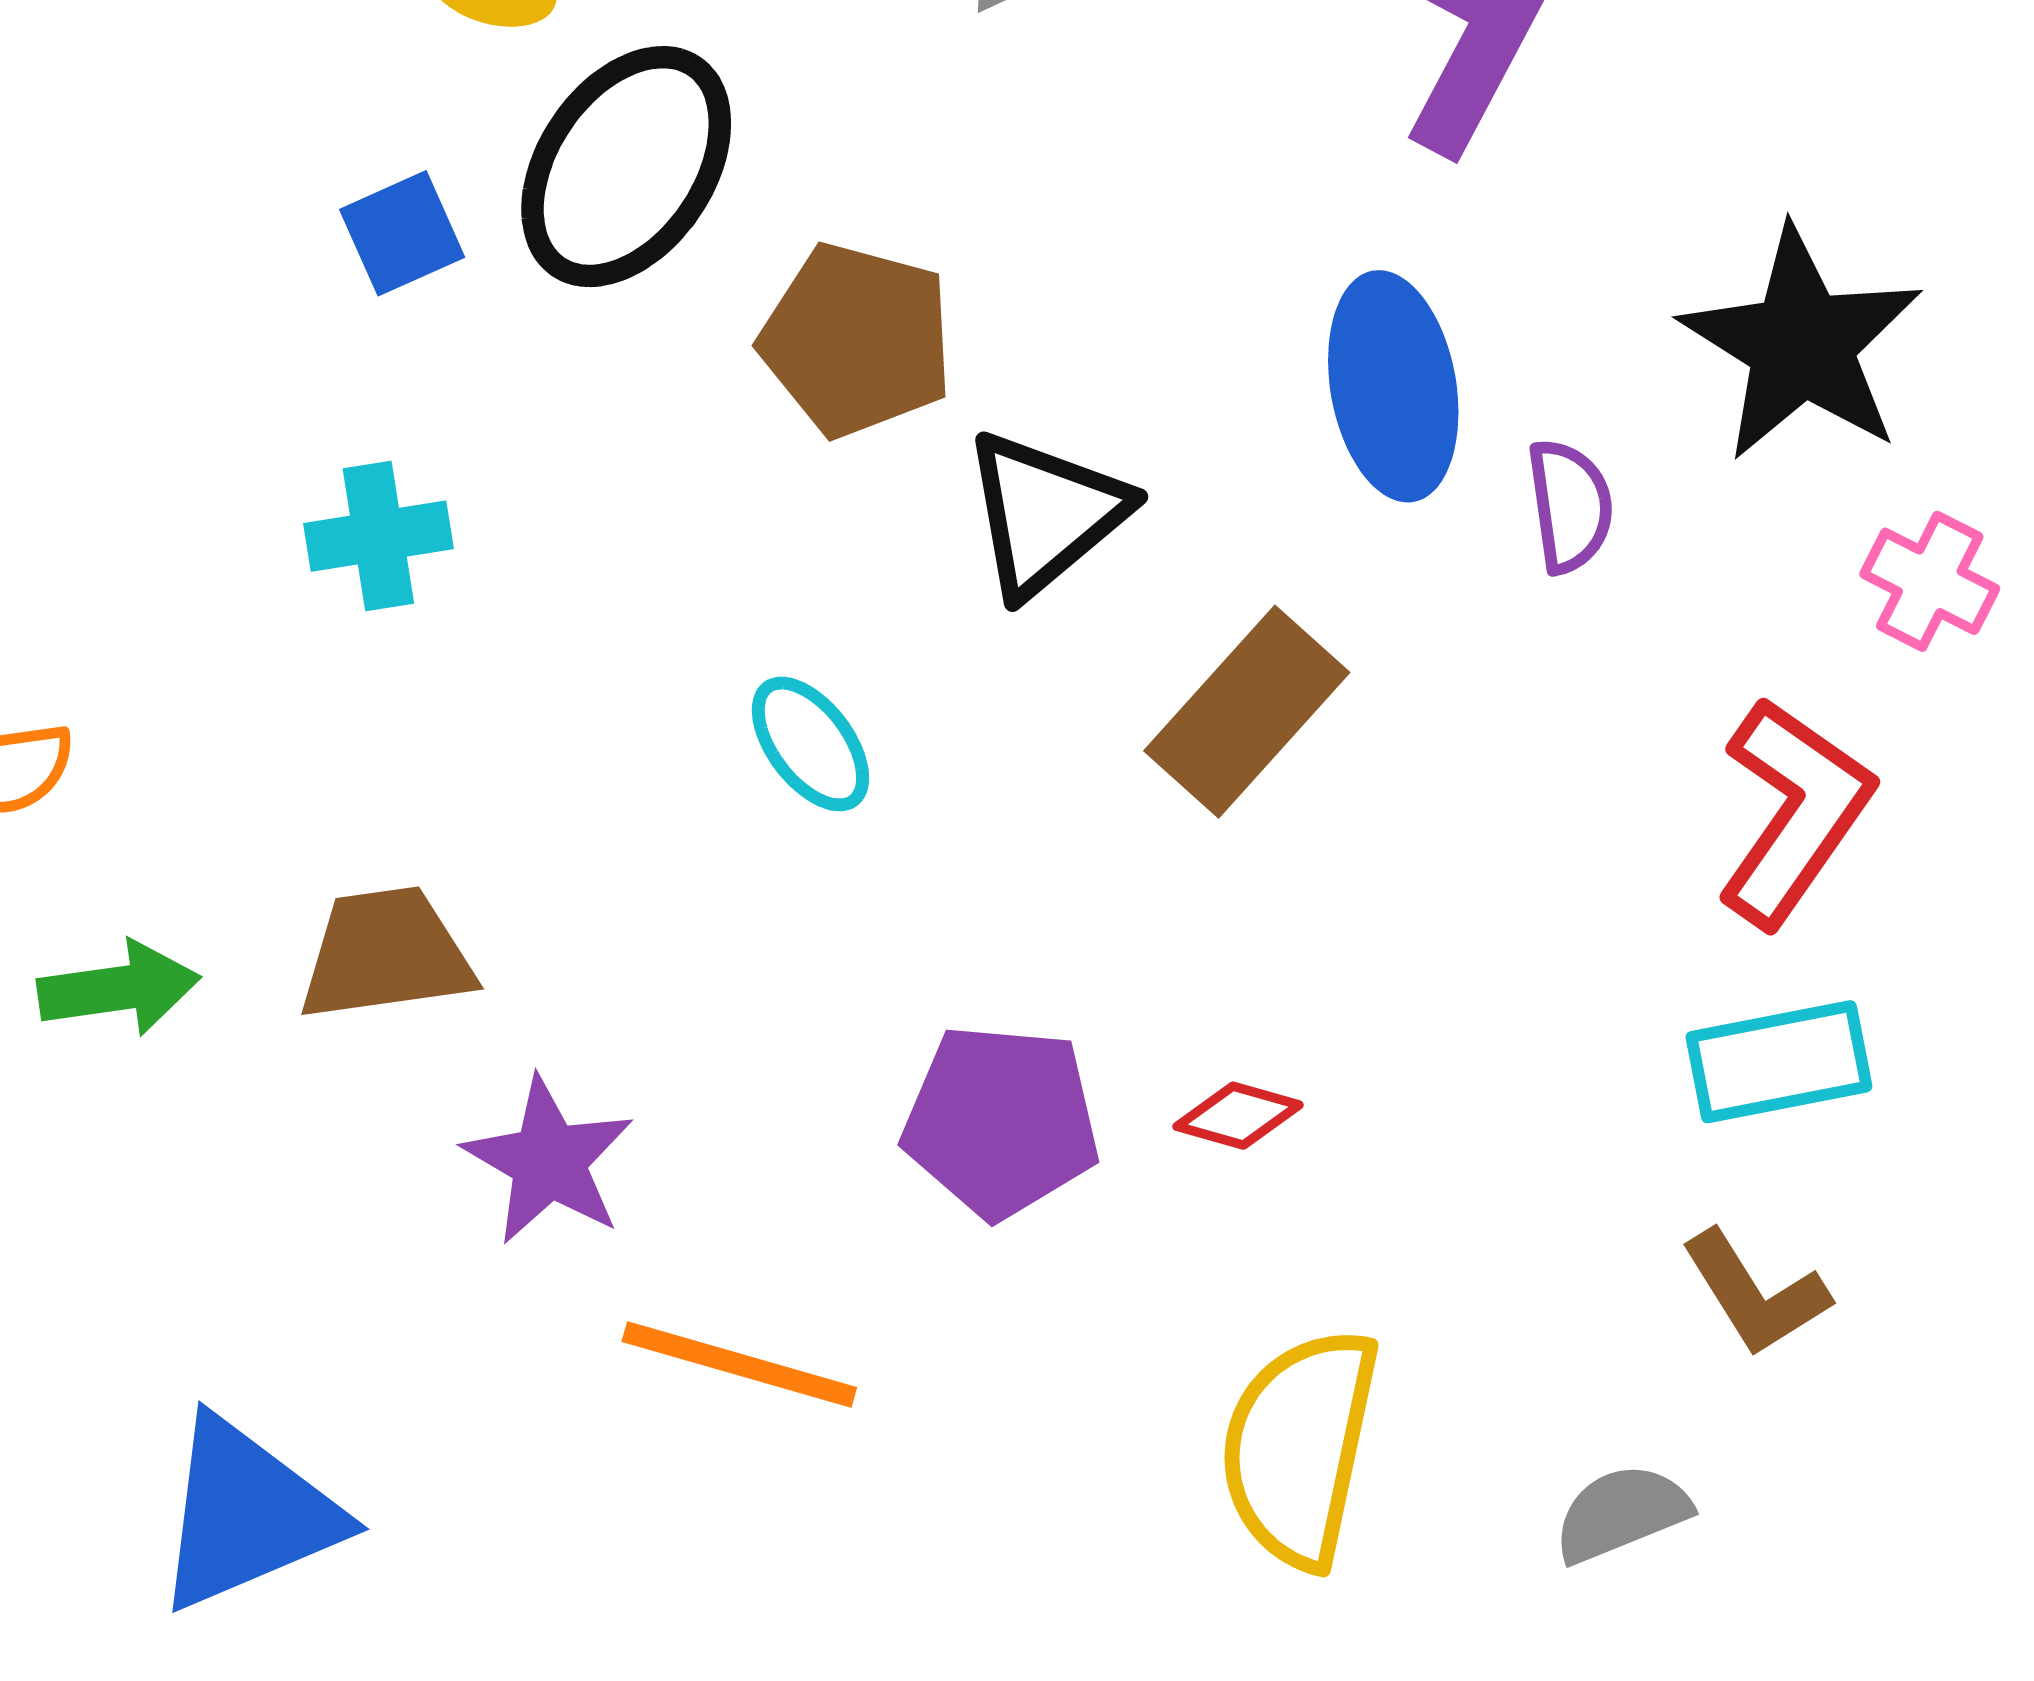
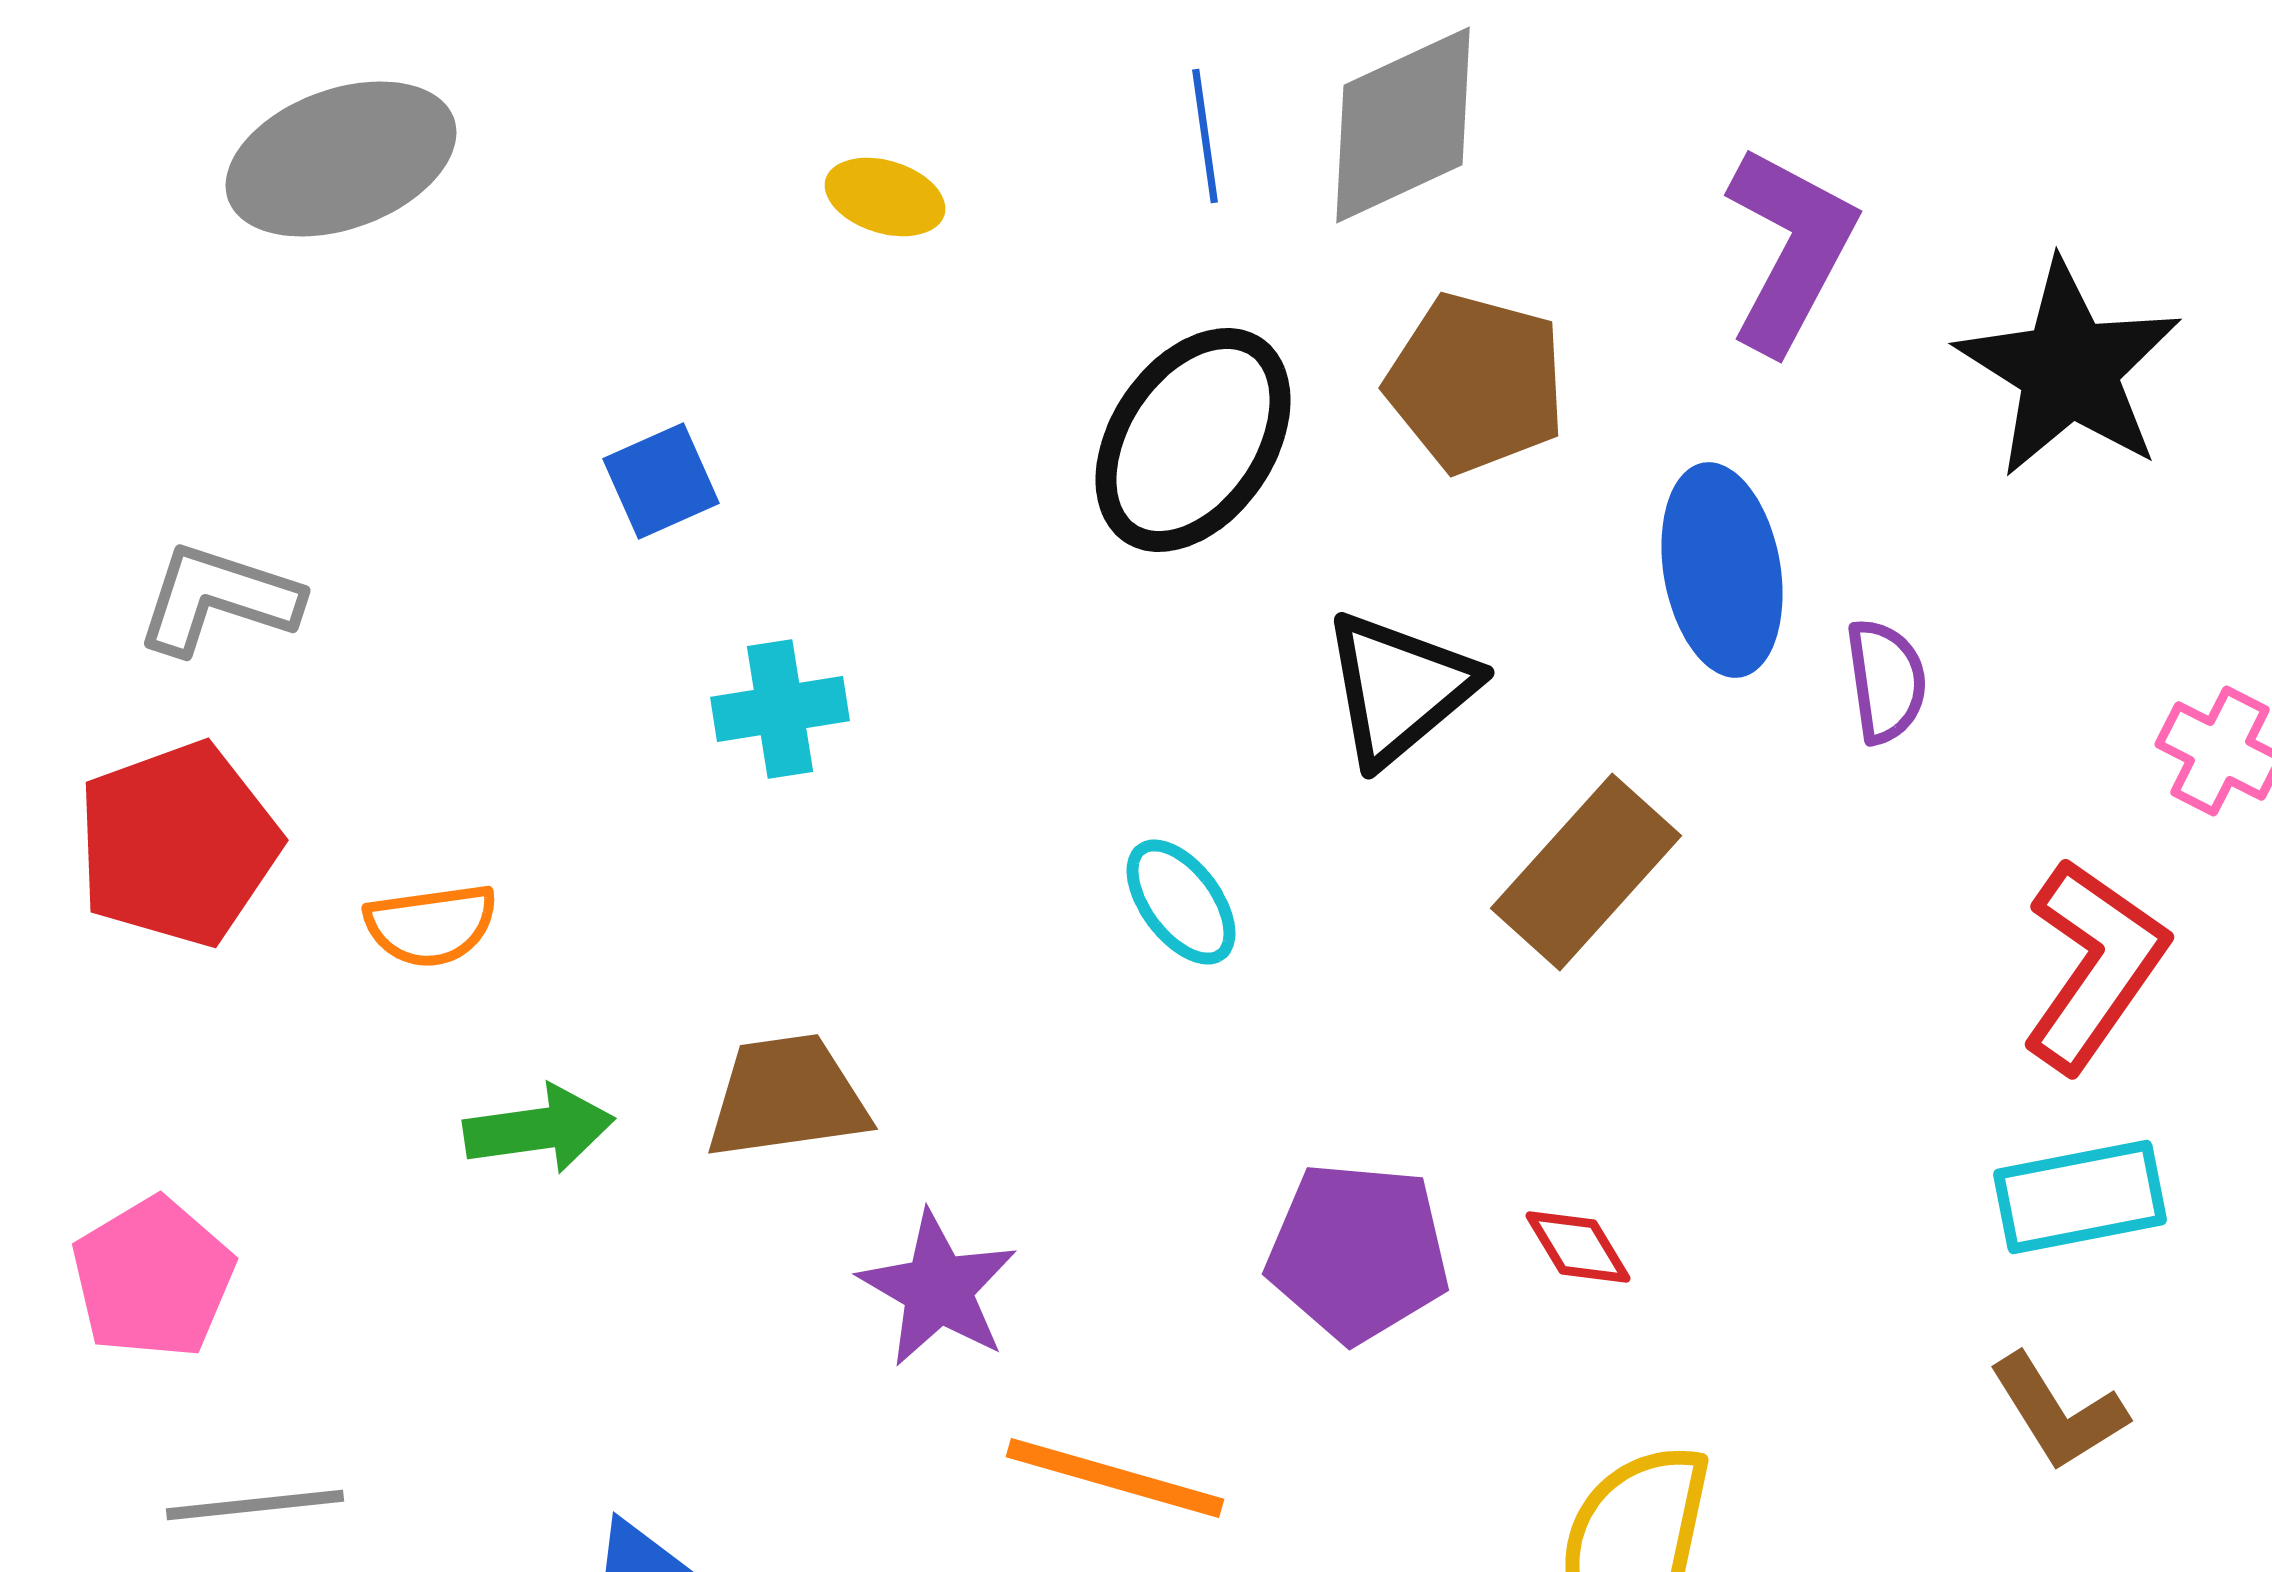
black ellipse: (626, 167) -> (1193, 440), moved
blue square: (402, 233) -> (661, 481), moved
brown pentagon: (857, 340) -> (1476, 383), moved
black star: (1802, 344) -> (2069, 369), moved
red diamond: (1238, 1116) -> (1578, 1247), turned 43

